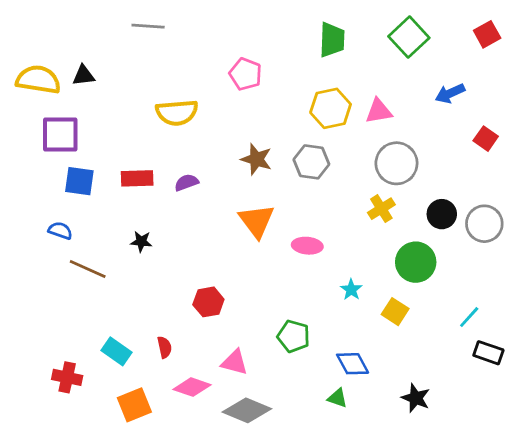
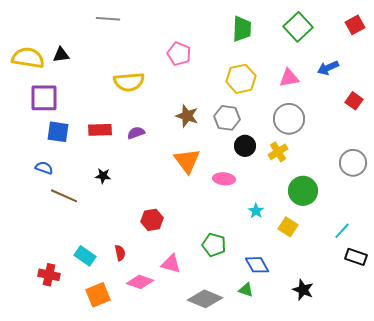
pink triangle: (379, 111) -> (289, 78), moved
black circle: (442, 214) -> (245, 146), moved
gray diamond: (247, 410) -> (205, 299), moved

